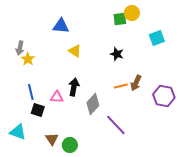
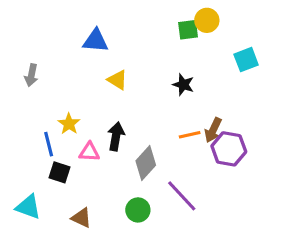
yellow star: (28, 59) -> (69, 124), moved
purple hexagon: (164, 96) -> (229, 149), moved
brown triangle: (52, 139) -> (81, 218), turned -32
green circle: (70, 145) -> (138, 210), moved

